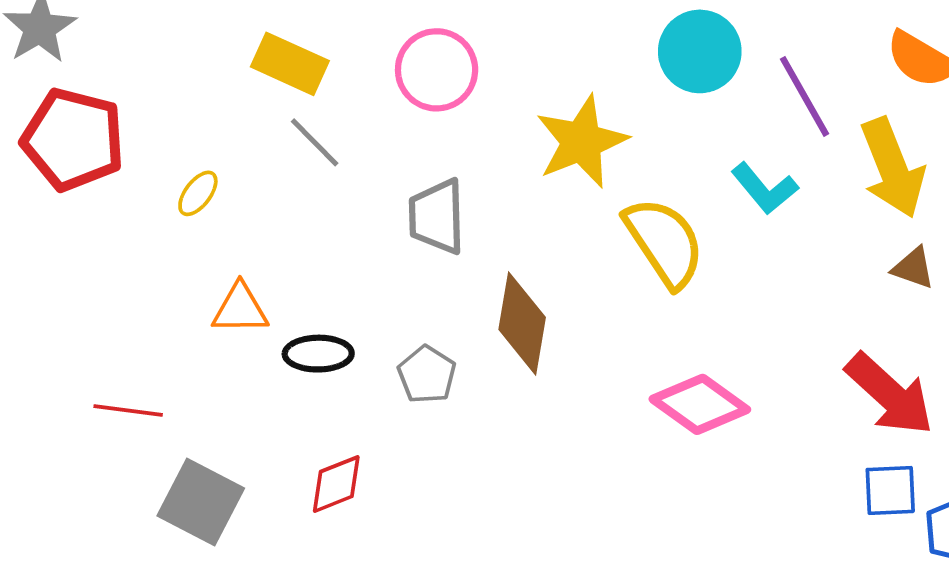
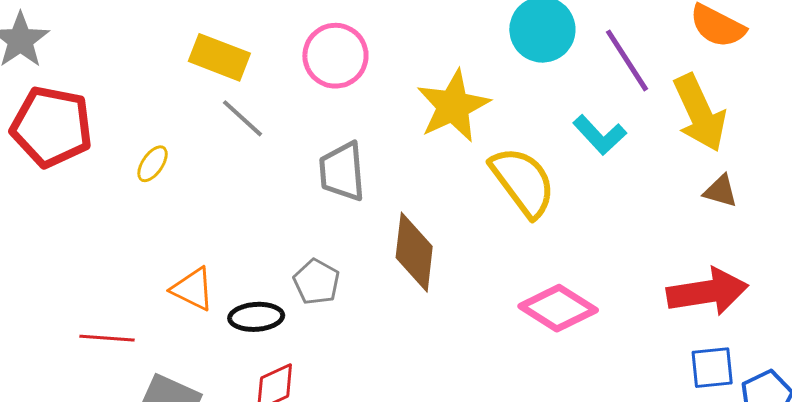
orange triangle: (240, 309) -> (193, 289), moved, turned 30
black ellipse: (318, 354) -> (256, 317), moved
gray pentagon: (427, 375) -> (317, 282), moved
red arrow: (890, 394) -> (707, 292), turned -48

